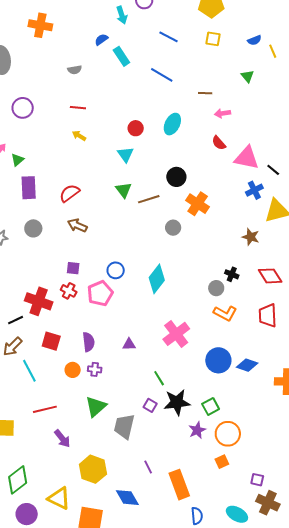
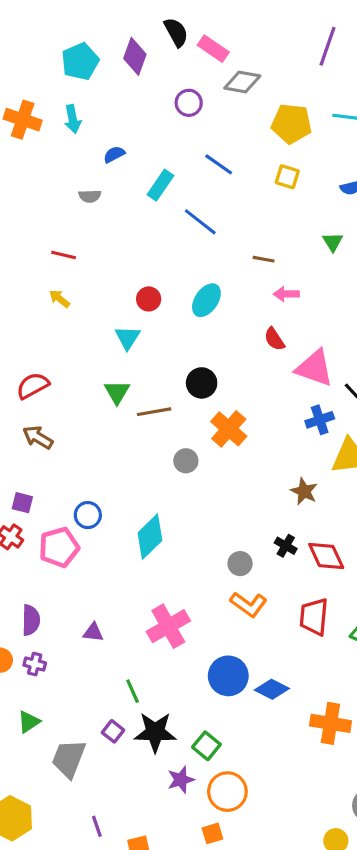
cyan arrow: (122, 15) -> (73, 119), moved
cyan rectangle: (121, 56) -> (160, 185), moved, turned 60
gray semicircle: (75, 70) -> (90, 196), moved
black cross: (232, 274) -> (286, 546), moved
green triangle: (96, 407) -> (29, 722), size x0.7
green square: (211, 407) -> (206, 746), turned -30

